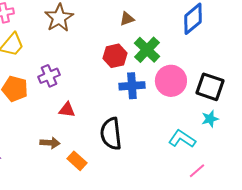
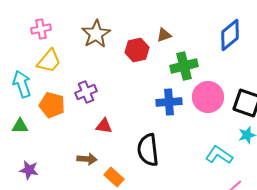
green cross: (147, 50) -> (184, 66), turned 32
red hexagon: (115, 56) -> (137, 50), moved

